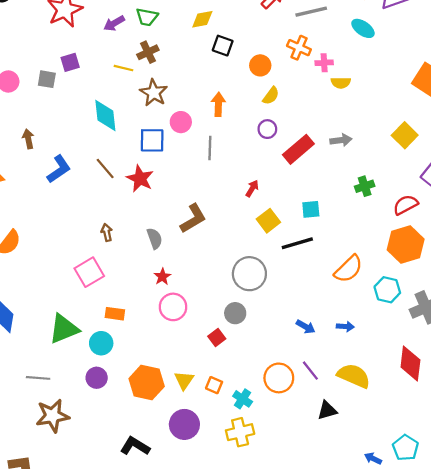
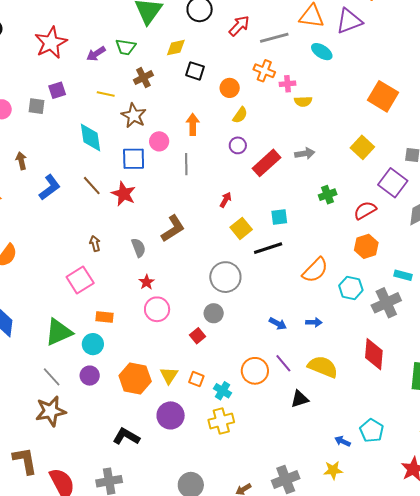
brown cross: (148, 52) -> (143, 78), moved
orange hexagon: (406, 245) -> (366, 246), size x0.7
gray line: (38, 378) -> (52, 377), moved, turned 45

